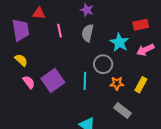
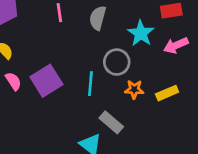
yellow rectangle: (141, 85) -> (167, 93), turned 35
gray rectangle: (122, 110) -> (111, 122), moved

